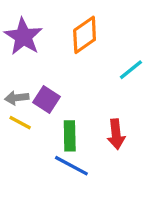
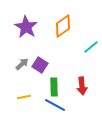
gray arrow: (17, 98) -> (22, 64), turned 144
yellow line: (20, 123) -> (24, 97), moved, turned -40

